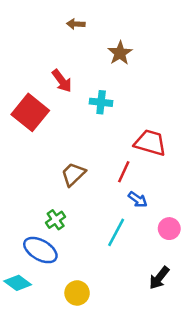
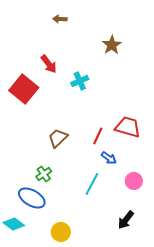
brown star: (120, 53) -> (112, 45), moved
cyan cross: (101, 102) -> (80, 81), turned -30
red trapezoid: (150, 143) -> (128, 127), moved

